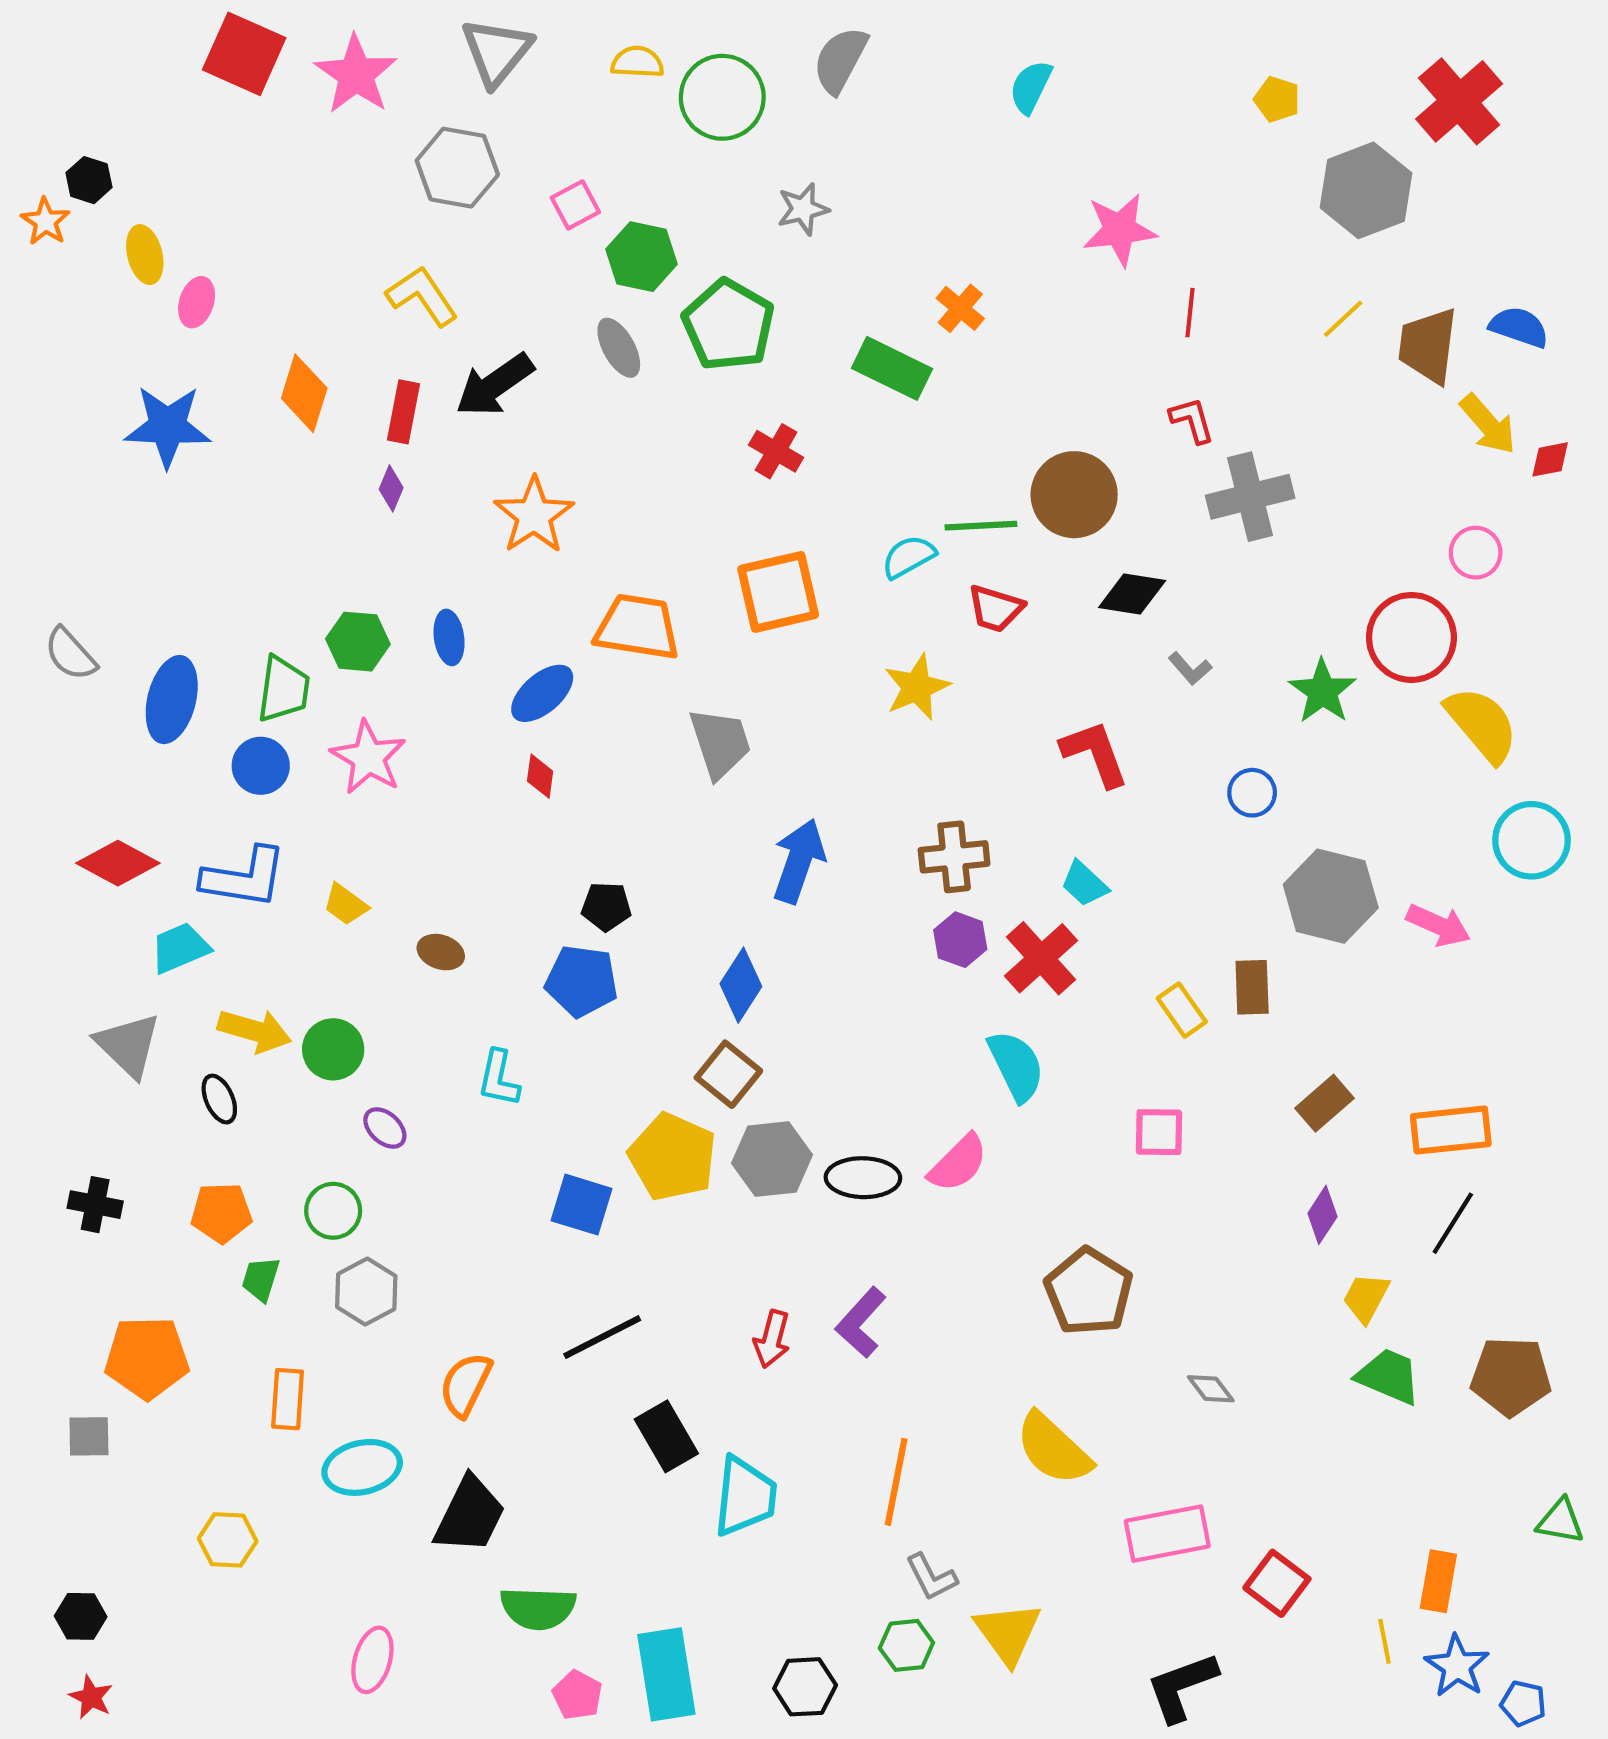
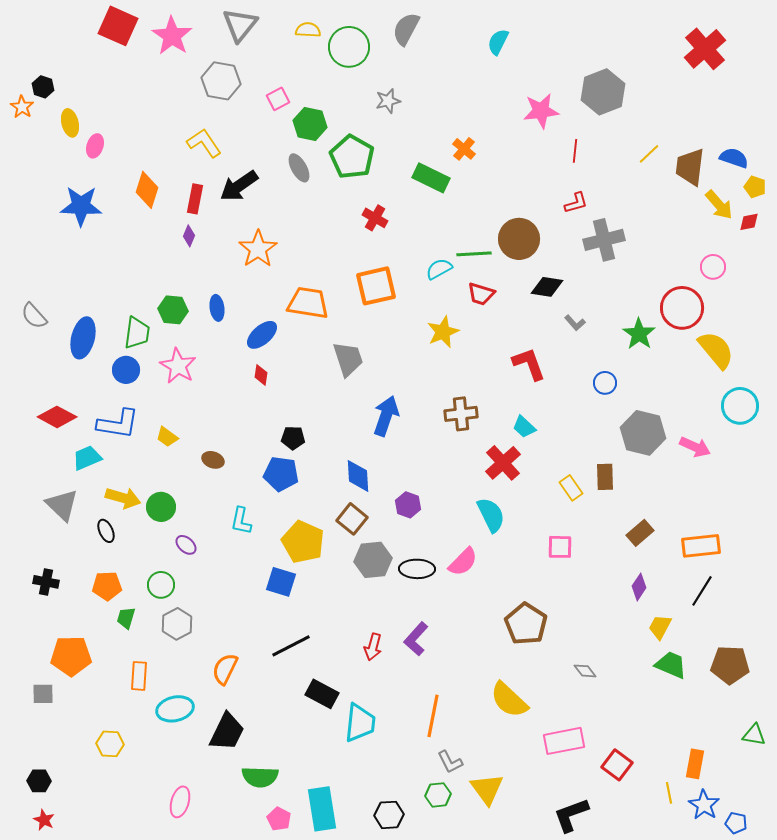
yellow pentagon: (1277, 99) -> (755, 187), moved
gray hexagon: (1366, 190) -> (603, 92), moved
red L-shape: (1192, 420) -> (576, 203), turned 90
purple hexagon: (960, 940) -> (408, 505), moved
blue diamond: (741, 985) -> (358, 476), turned -36
yellow pentagon: (673, 1157) -> (303, 542), moved
black rectangle: (666, 1436) -> (322, 694), turned -32

